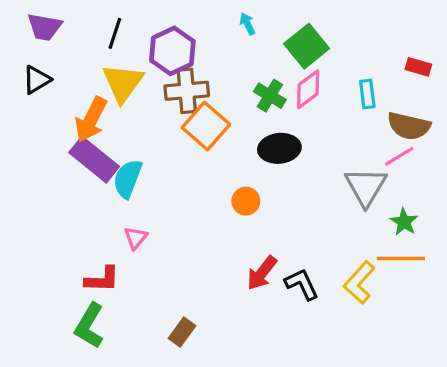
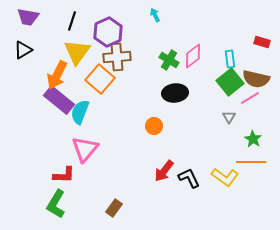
green square: (307, 46) -> (230, 82), moved
orange square: (206, 126) -> (100, 79), moved
gray triangle: (366, 187) -> (229, 117), size x0.5
pink triangle: (136, 238) -> (85, 149), size x1.8
yellow L-shape: (359, 283) -> (225, 177), turned -96

